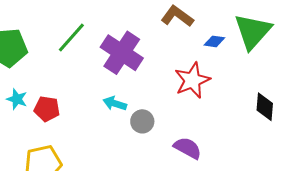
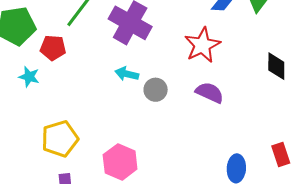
red pentagon: (47, 109) -> (53, 48), moved
purple semicircle: (188, 148) -> (210, 93), moved

